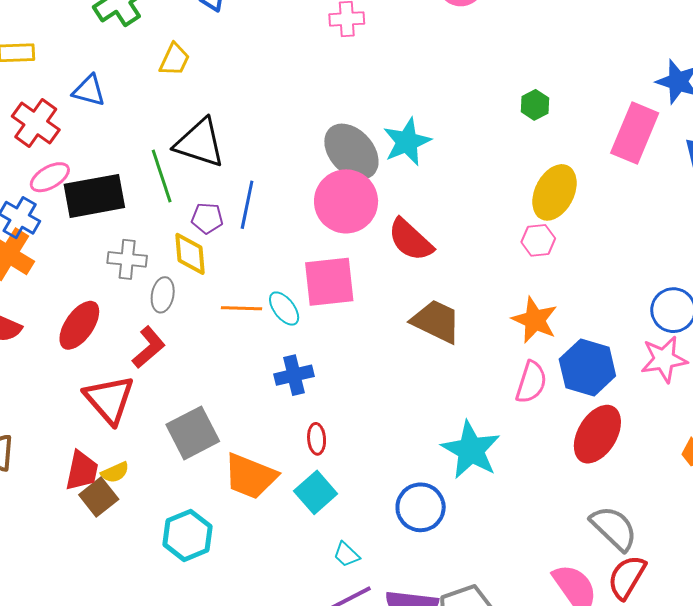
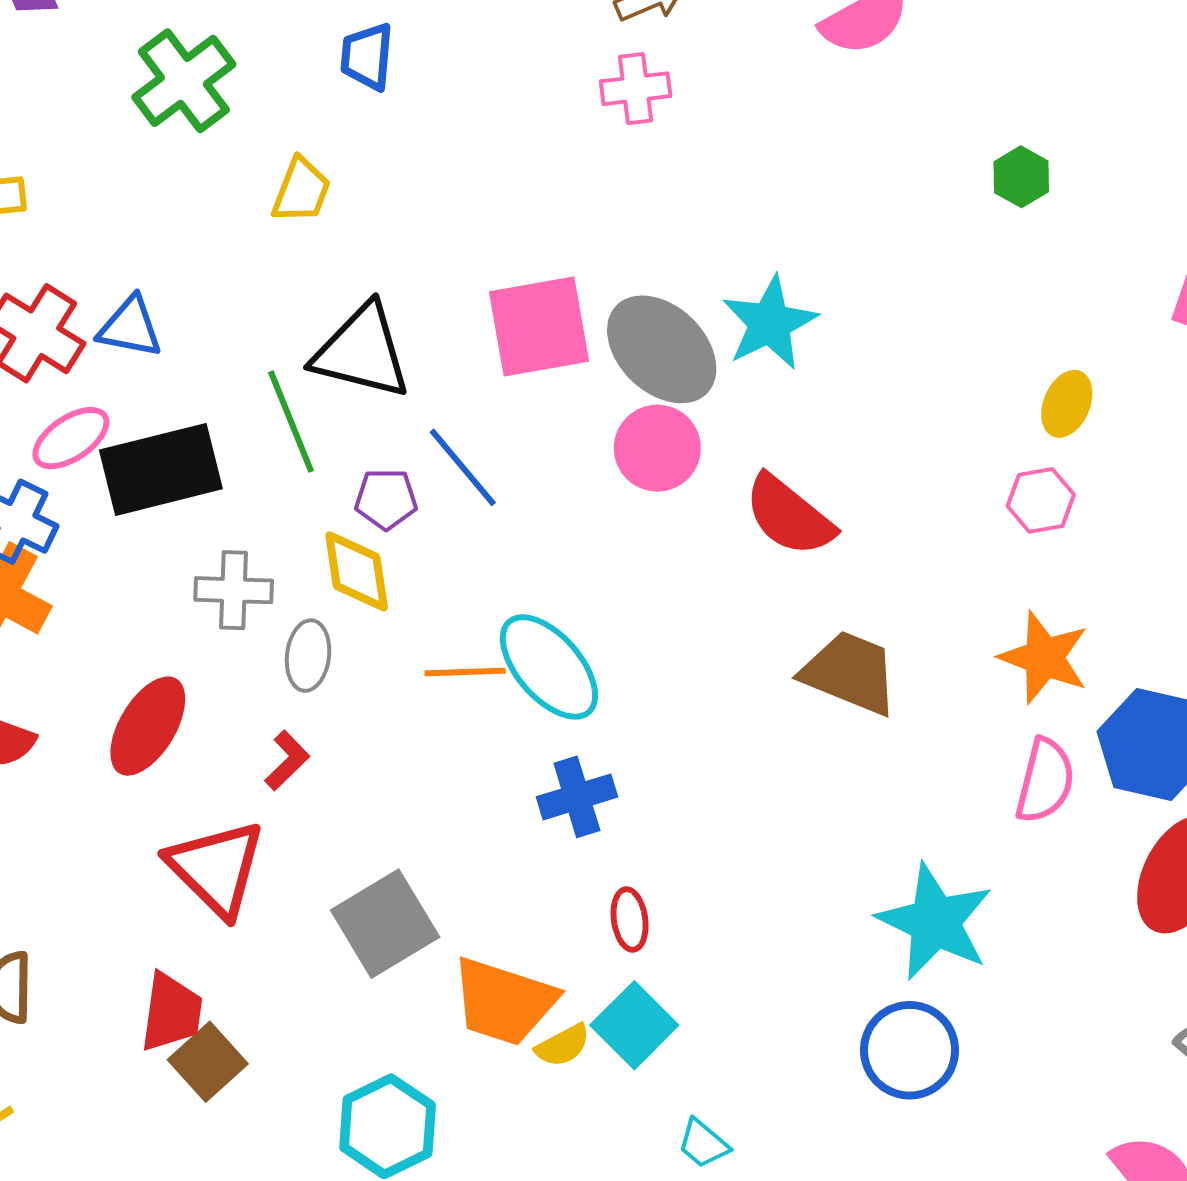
blue triangle: (89, 91) -> (130, 327), moved
green hexagon: (535, 105) -> (1021, 177), moved
yellow ellipse: (555, 192) -> (1067, 404), size x0.6
pink circle: (346, 201) -> (657, 448), size x0.7
blue line: (247, 205) -> (463, 467), turned -48
pink square: (329, 282) -> (539, 327), moved
cyan ellipse: (284, 309) -> (549, 667), size x1.6
red L-shape: (149, 347) -> (287, 761), size x0.7
yellow semicircle: (115, 472) -> (563, 1045), moved
blue circle: (421, 507) -> (910, 1050), moved

